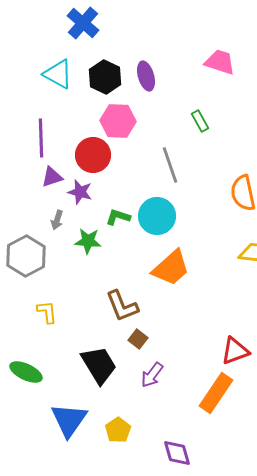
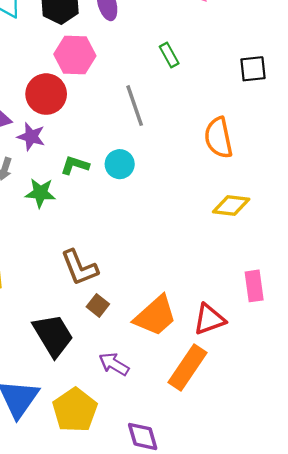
cyan circle: (157, 216) -> (120, 164), size x0.7
orange trapezoid: (171, 268) -> (155, 316), moved
purple arrow: (152, 375) -> (114, 364), moved, turned 84
yellow pentagon: (118, 430) -> (75, 410), size x1.5

